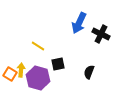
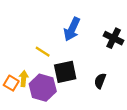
blue arrow: (79, 23) -> (72, 29), moved
black square: (58, 64) -> (65, 72), size x1.5

